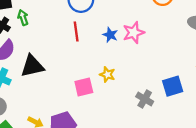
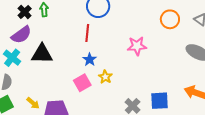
blue star: (110, 35) -> (90, 60), moved
pink square: (84, 87) -> (82, 83), turned -30

